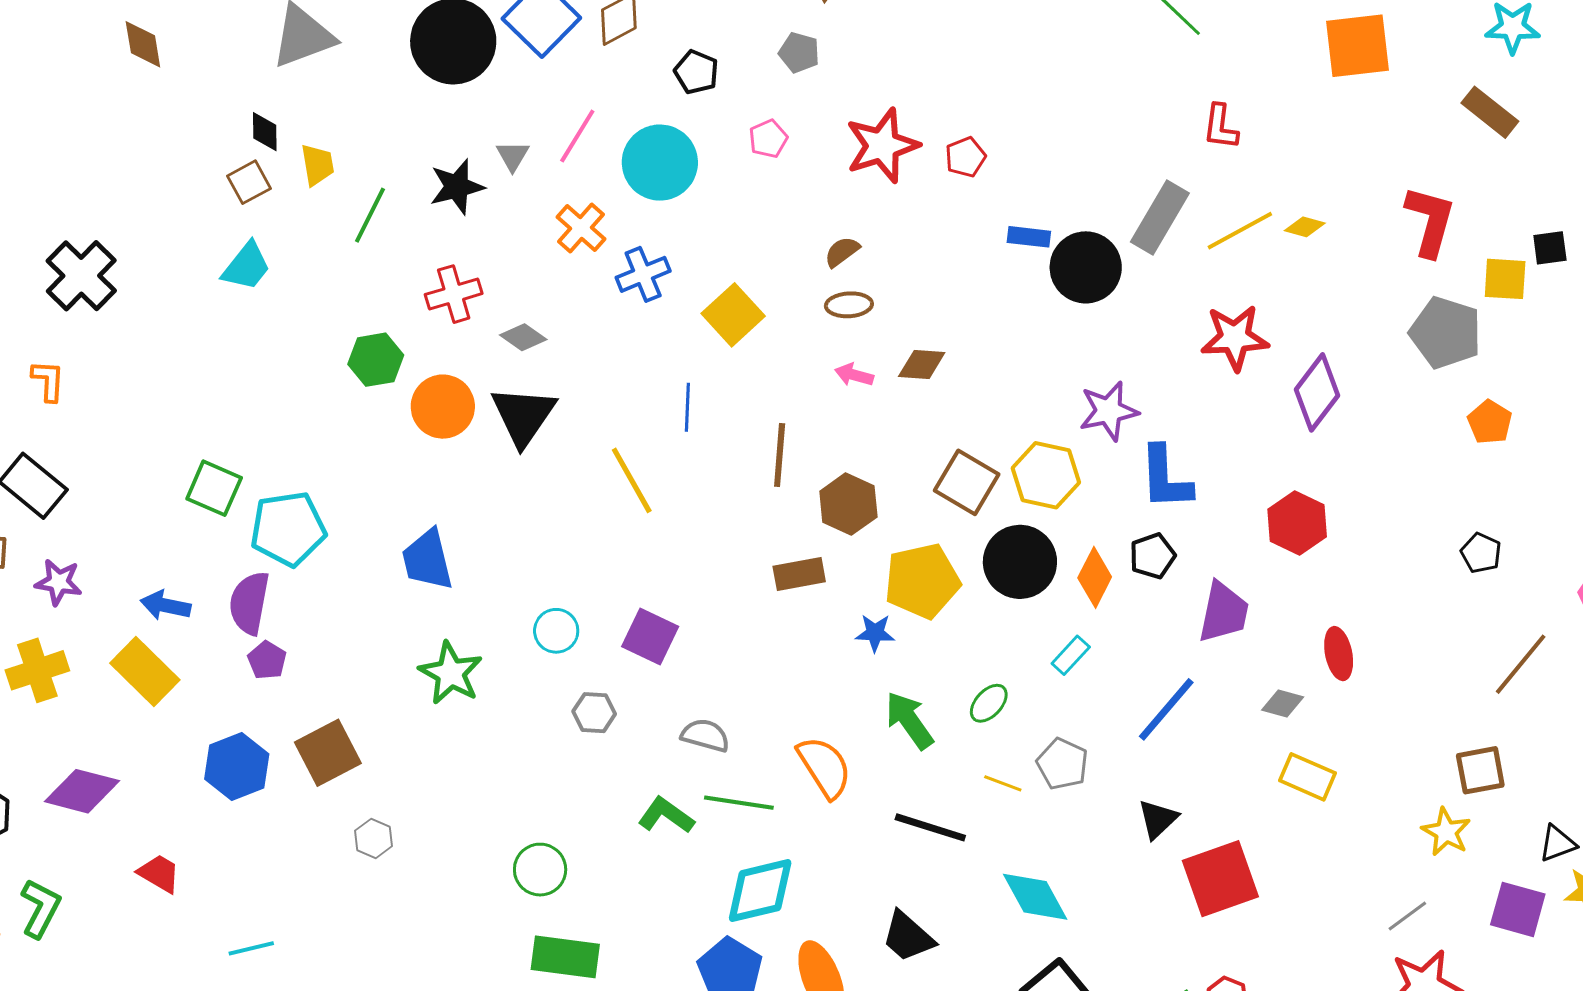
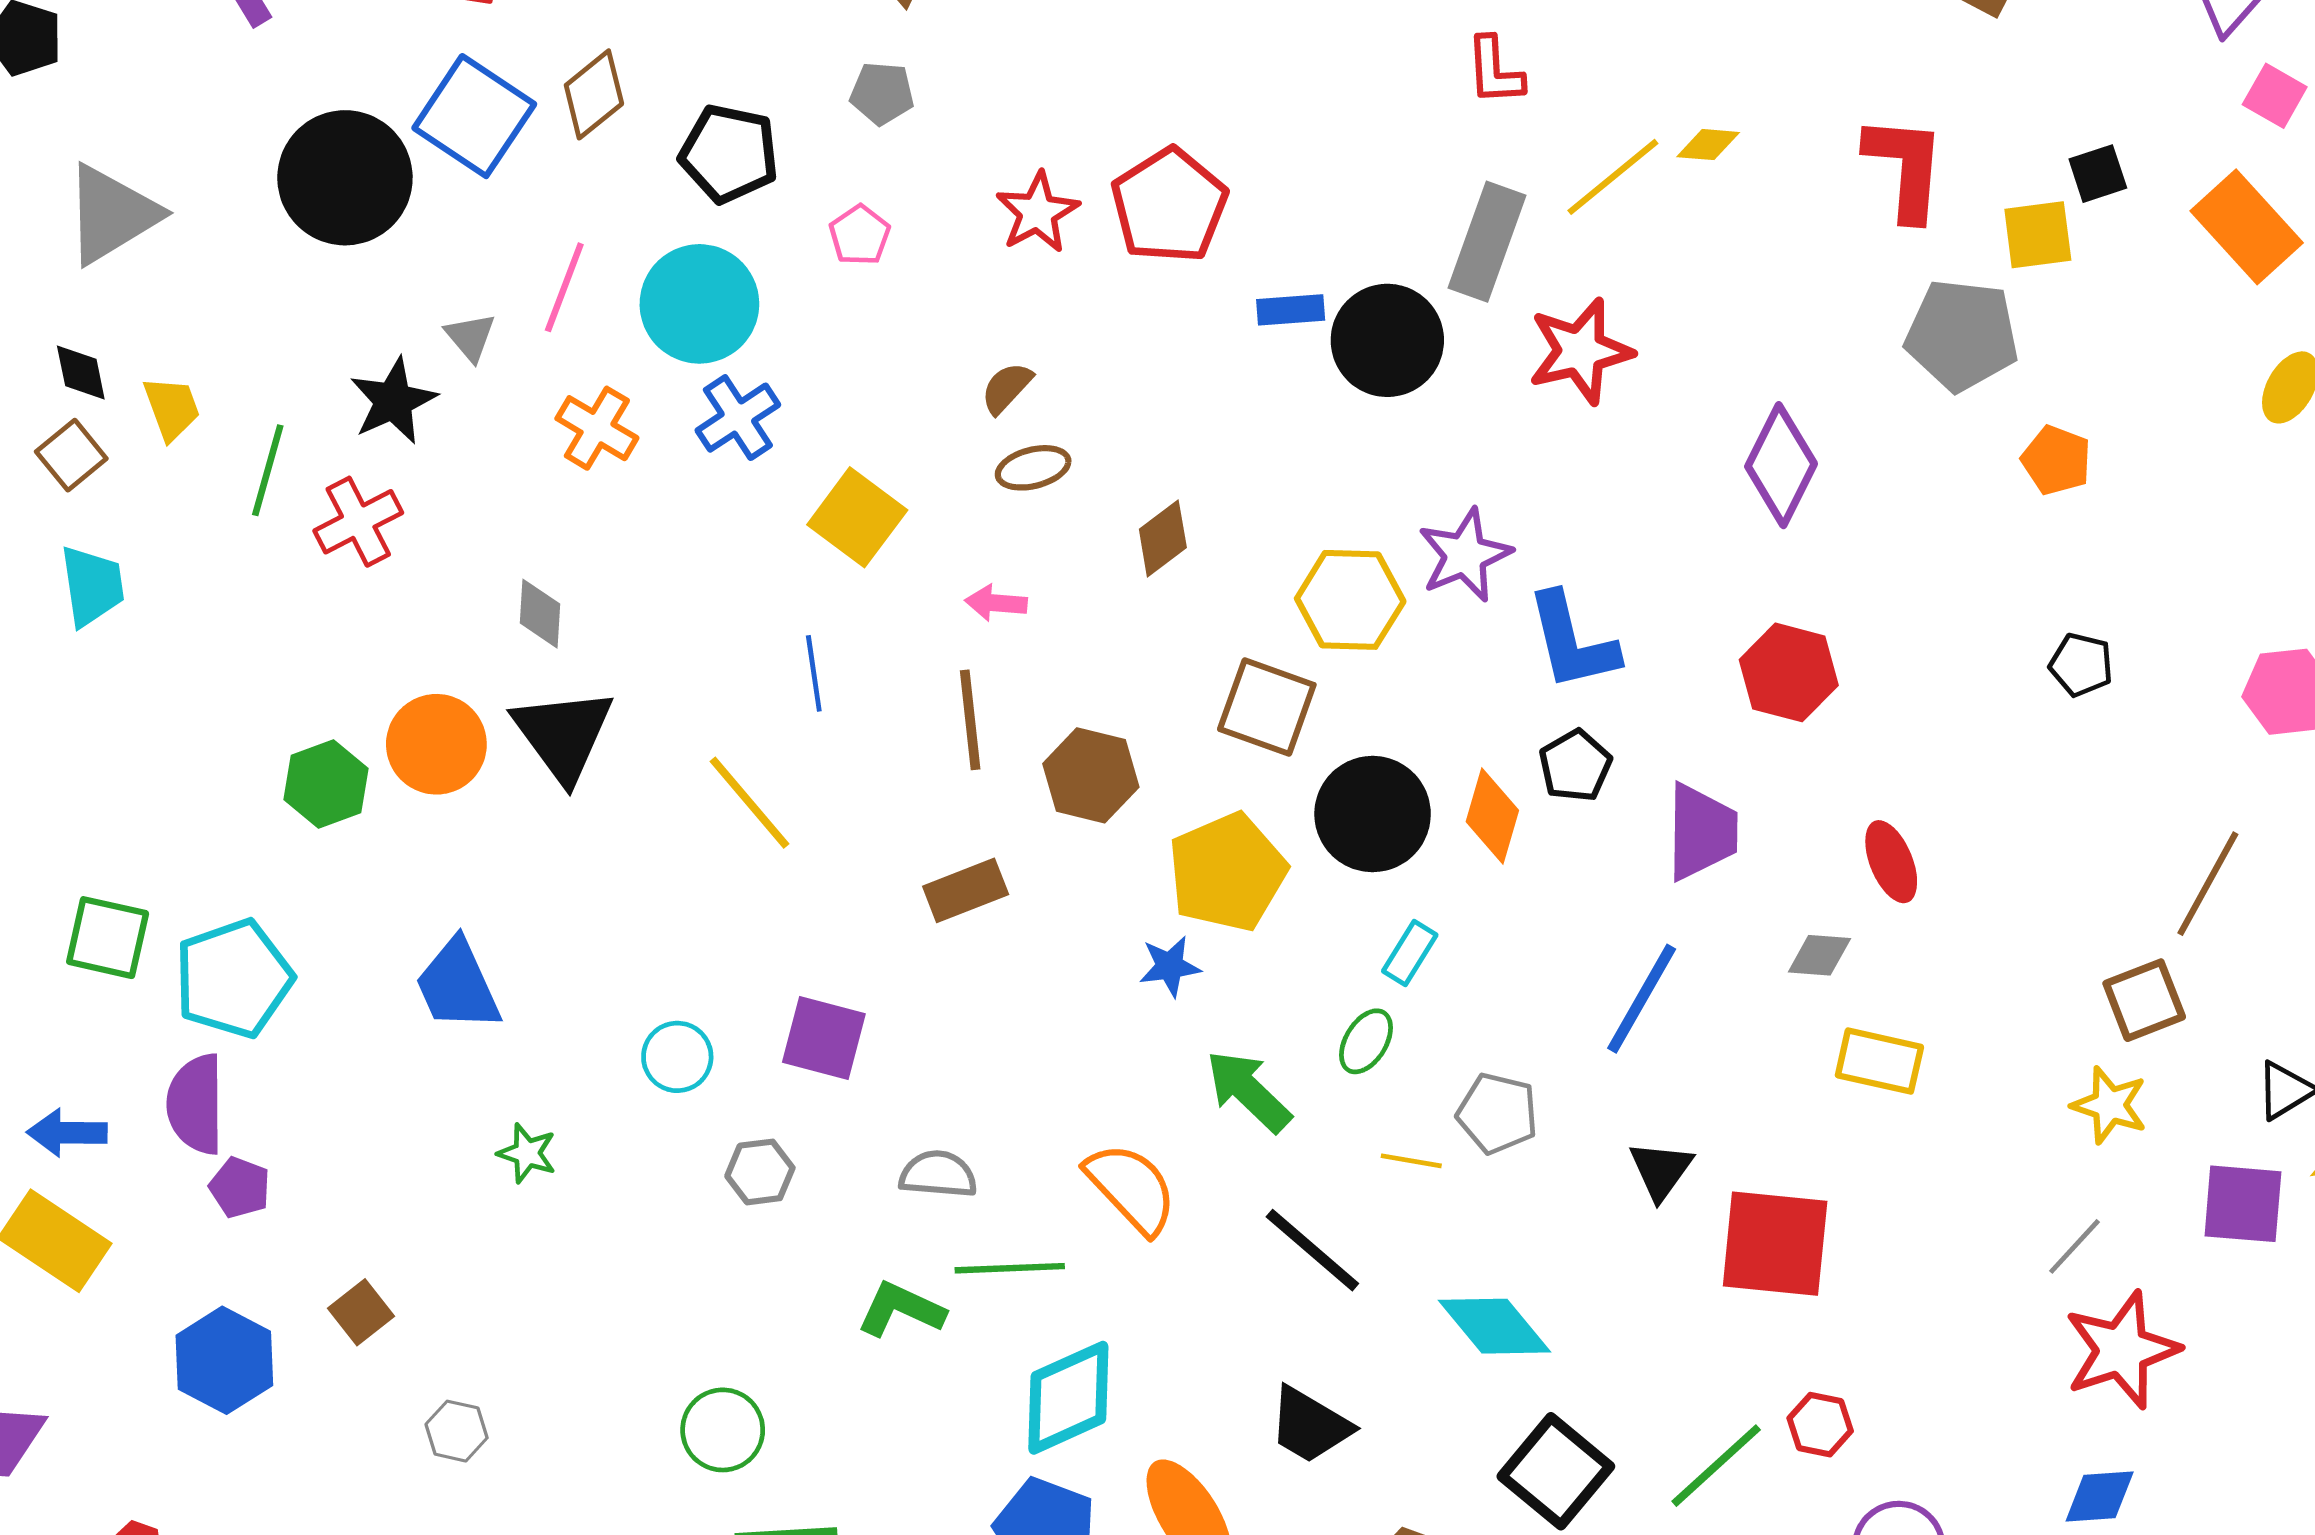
black pentagon: (696, 72) -> (729, 154), size x1.4
red L-shape: (1220, 127) -> (1495, 71), moved
red star: (882, 146) -> (1037, 212), size x0.7
red pentagon: (965, 157) -> (1169, 206), size x1.8
yellow diamond: (1305, 227) -> (1708, 145), moved
yellow line: (1240, 231) -> (1613, 177), moved
cyan trapezoid: (246, 266) -> (92, 586), turned -36
blue cross: (643, 274) -> (738, 418), moved
red cross: (454, 294) -> (358, 522), moved
gray diamond: (523, 337) -> (540, 614), turned 69
red star: (1235, 338) -> (1580, 351), moved
green hexagon: (376, 360) -> (326, 784), moved
brown diamond: (922, 364) -> (1163, 538), turned -30
pink arrow: (854, 375) -> (996, 603), moved
yellow hexagon: (1046, 475) -> (1350, 600), moved
brown rectangle: (799, 574) -> (966, 890), moved
cyan rectangle: (1071, 655) -> (1410, 953), moved
brown line: (1521, 664) -> (2208, 884), moved
green star: (451, 673) -> (527, 1153), size x0.6
brown square: (328, 753) -> (361, 1312), size x0.6
black line: (930, 827) -> (1312, 1250), turned 34
red square: (1220, 879) -> (1775, 1244), turned 36

